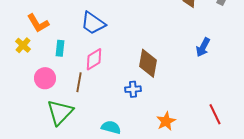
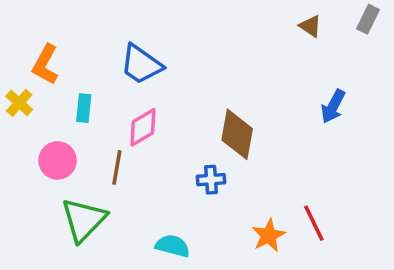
orange L-shape: (38, 23) -> (45, 65), turned 60
red line: (215, 114) -> (314, 223), moved

